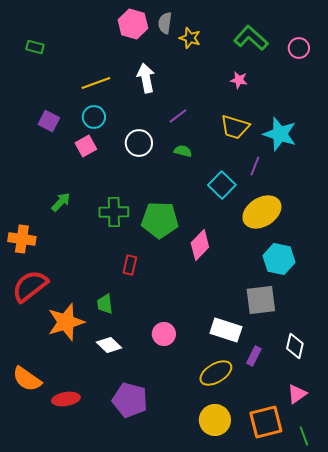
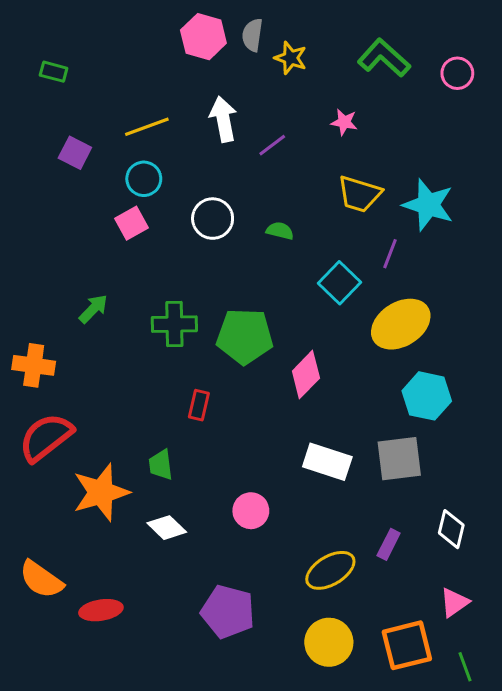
pink star: (239, 80) -> (344, 122), moved
purple line: (178, 116) -> (272, 145), moved
purple square: (49, 121) -> (75, 153), moved
white rectangle: (226, 330) -> (327, 462), moved
purple pentagon: (130, 400) -> (228, 612), moved

